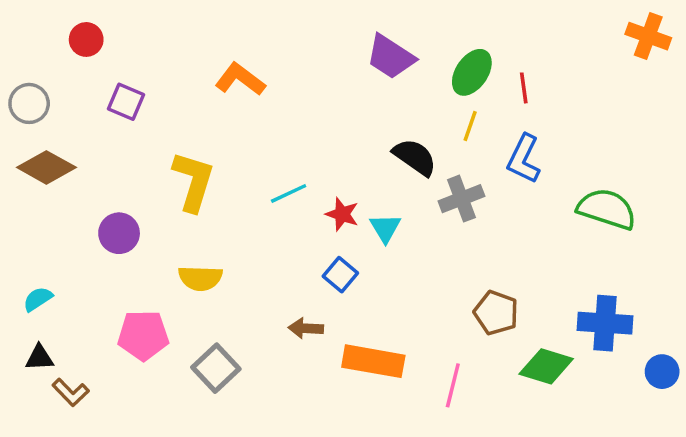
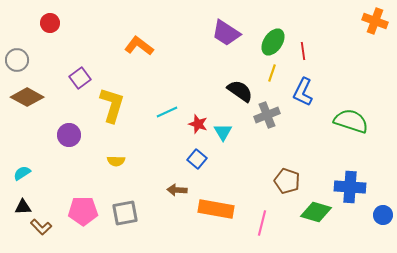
purple square: (126, 102) -> (80, 78), moved, turned 30
yellow semicircle: (200, 278) -> (116, 161), size x0.7
pink pentagon: (143, 335) -> (83, 211), moved
gray square: (216, 368) -> (125, 213), turned 32

